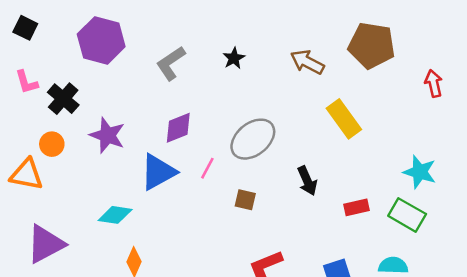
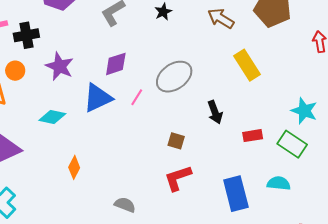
black cross: (63, 99) -> (26, 35), turned 35
brown square: (245, 200) -> (176, 141), moved
cyan diamond: (115, 215) -> (52, 117), moved

